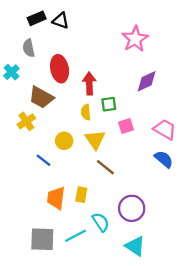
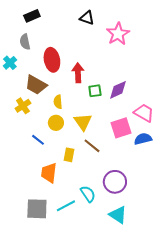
black triangle: (61, 21) -> (87, 18), moved
purple diamond: (147, 81) -> (118, 90), moved
yellow semicircle: (86, 112) -> (58, 102), moved
pink square: (126, 126) -> (121, 128), moved, size x1.5
blue semicircle: (164, 159) -> (143, 139), turned -54
yellow rectangle: (81, 195) -> (69, 155), moved

